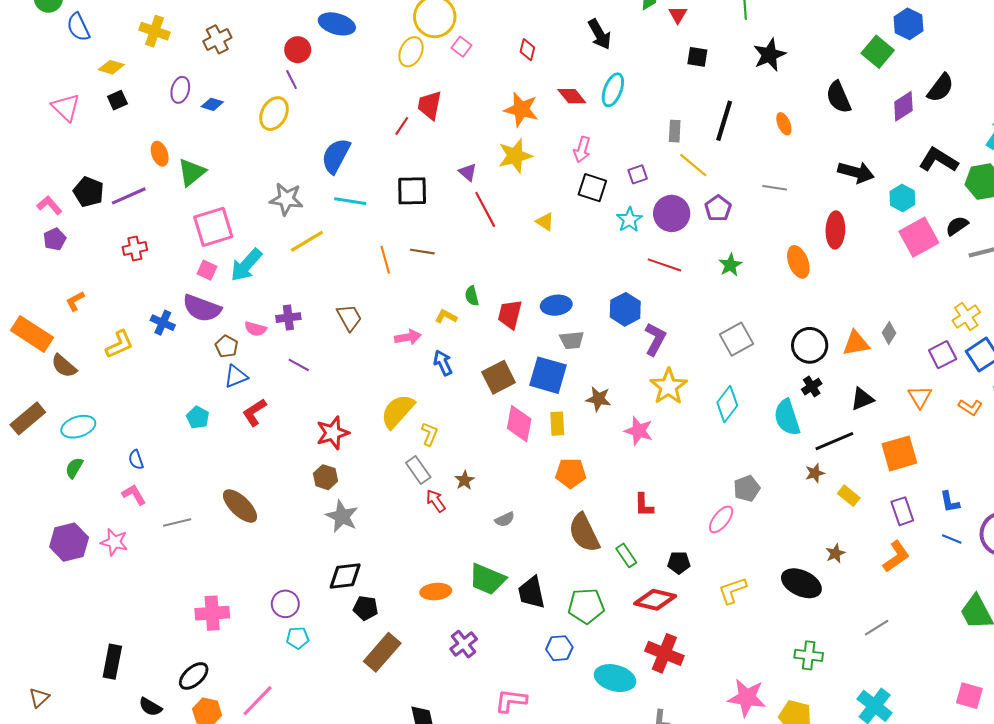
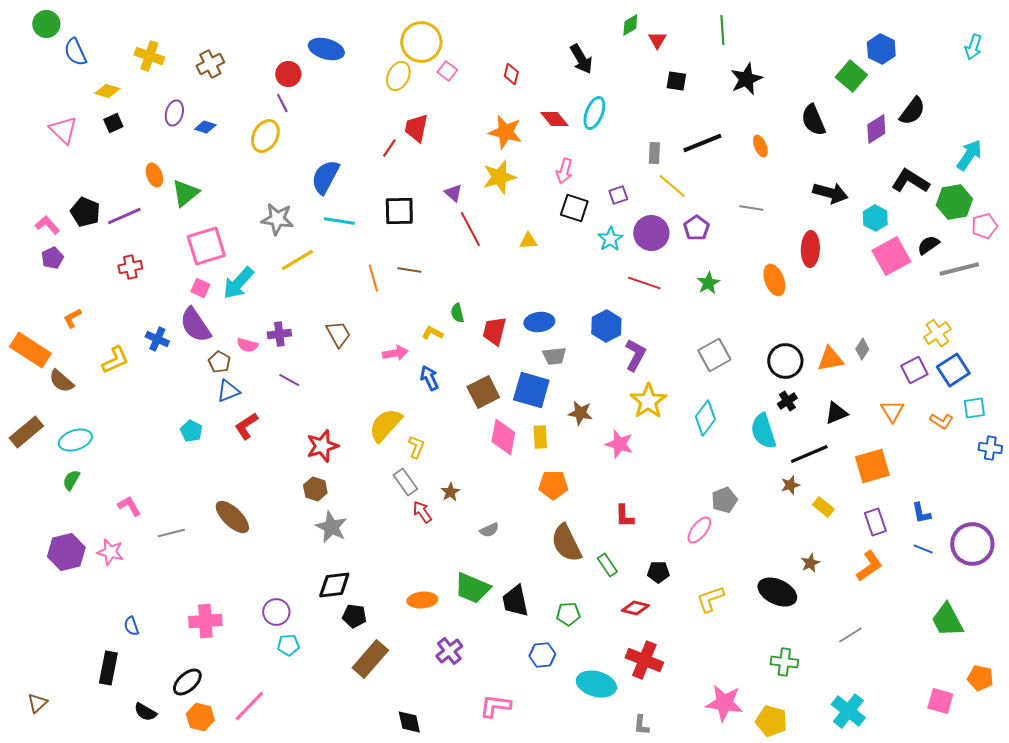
black line: (724, 121) -> (702, 143), turned 51
yellow triangle: (545, 222) -> (528, 241), turned -36
purple semicircle: (202, 308) -> (195, 325), turned 36
blue semicircle: (136, 460) -> (131, 626), moved
red diamond: (655, 600) -> (635, 608), size x0.7
green pentagon: (586, 606) -> (568, 614), size x0.7

